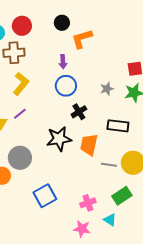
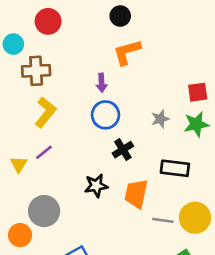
black circle: (62, 23) -> (120, 16), moved
red circle: (22, 26) -> (48, 21), moved
black star: (59, 139) -> (96, 186), size x0.7

